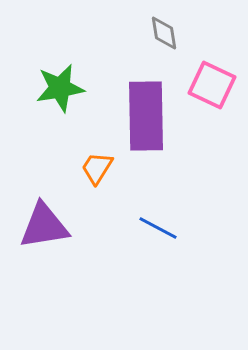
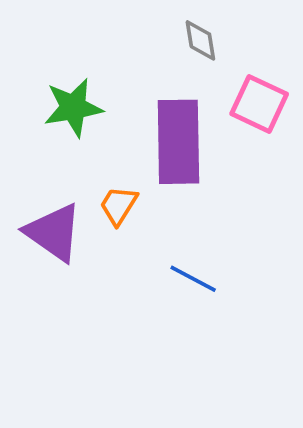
purple triangle: (44, 226) -> (54, 232), moved, turned 44

